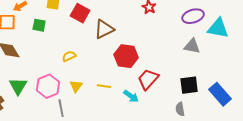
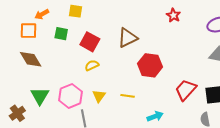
red square: (80, 13) -> (90, 42), moved
red trapezoid: (148, 79) -> (186, 90), moved
cyan arrow: (131, 96) -> (155, 116), moved, turned -56

